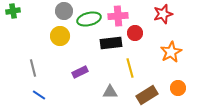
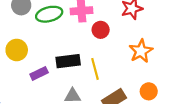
yellow circle: (60, 36) -> (17, 50), moved
black rectangle: (111, 43) -> (68, 61), moved

